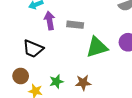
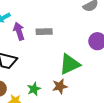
green triangle: (97, 47) -> (70, 64), moved

